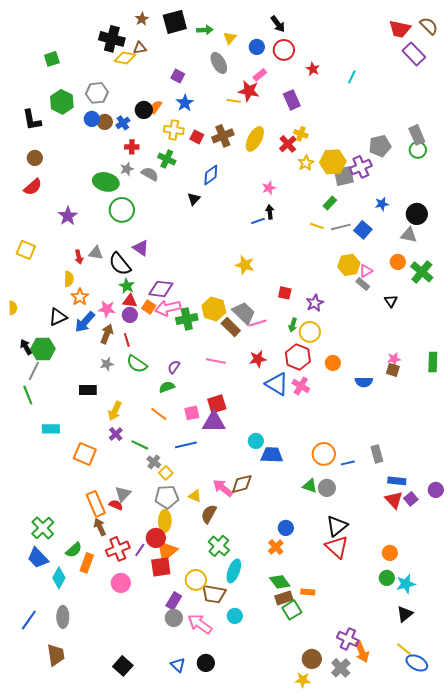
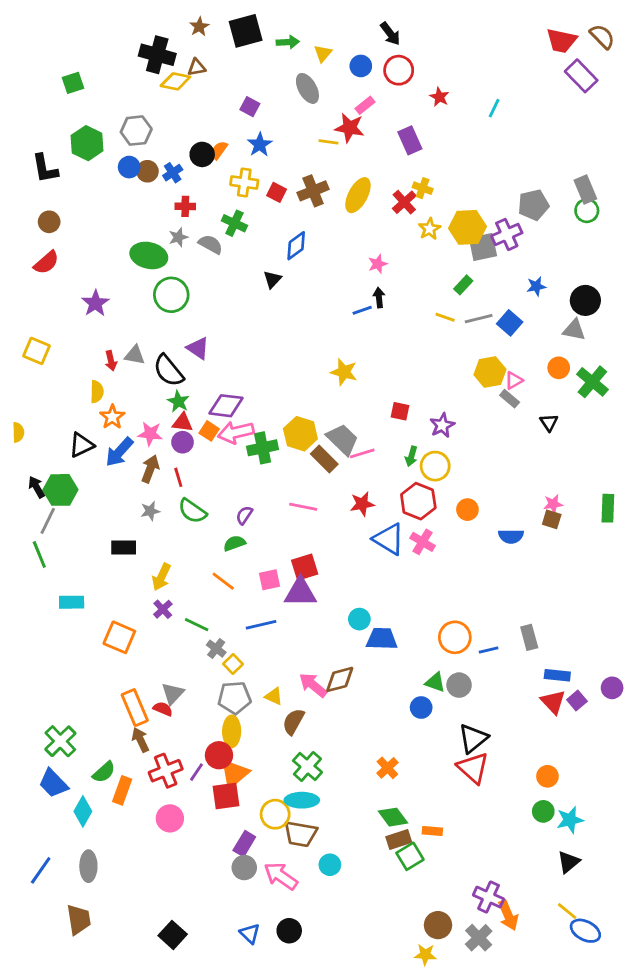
blue circle: (286, 528) -> (421, 708), moved
cyan ellipse: (234, 571) -> (302, 800), moved, turned 70

